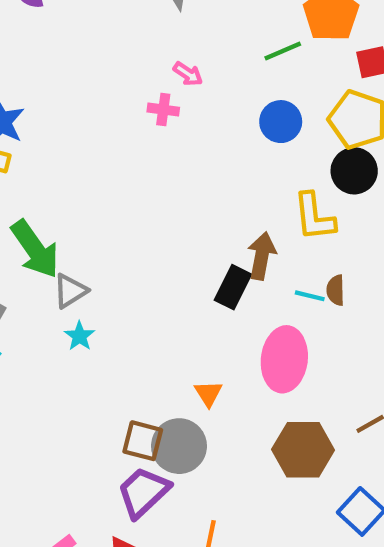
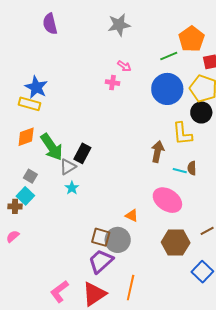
blue circle: (281, 122) -> (167, 89), size x1.6
black rectangle: (233, 287) -> (82, 153), moved
pink ellipse: (284, 359) -> (167, 200), turned -64
orange triangle: (208, 393) -> (132, 216), turned -32

